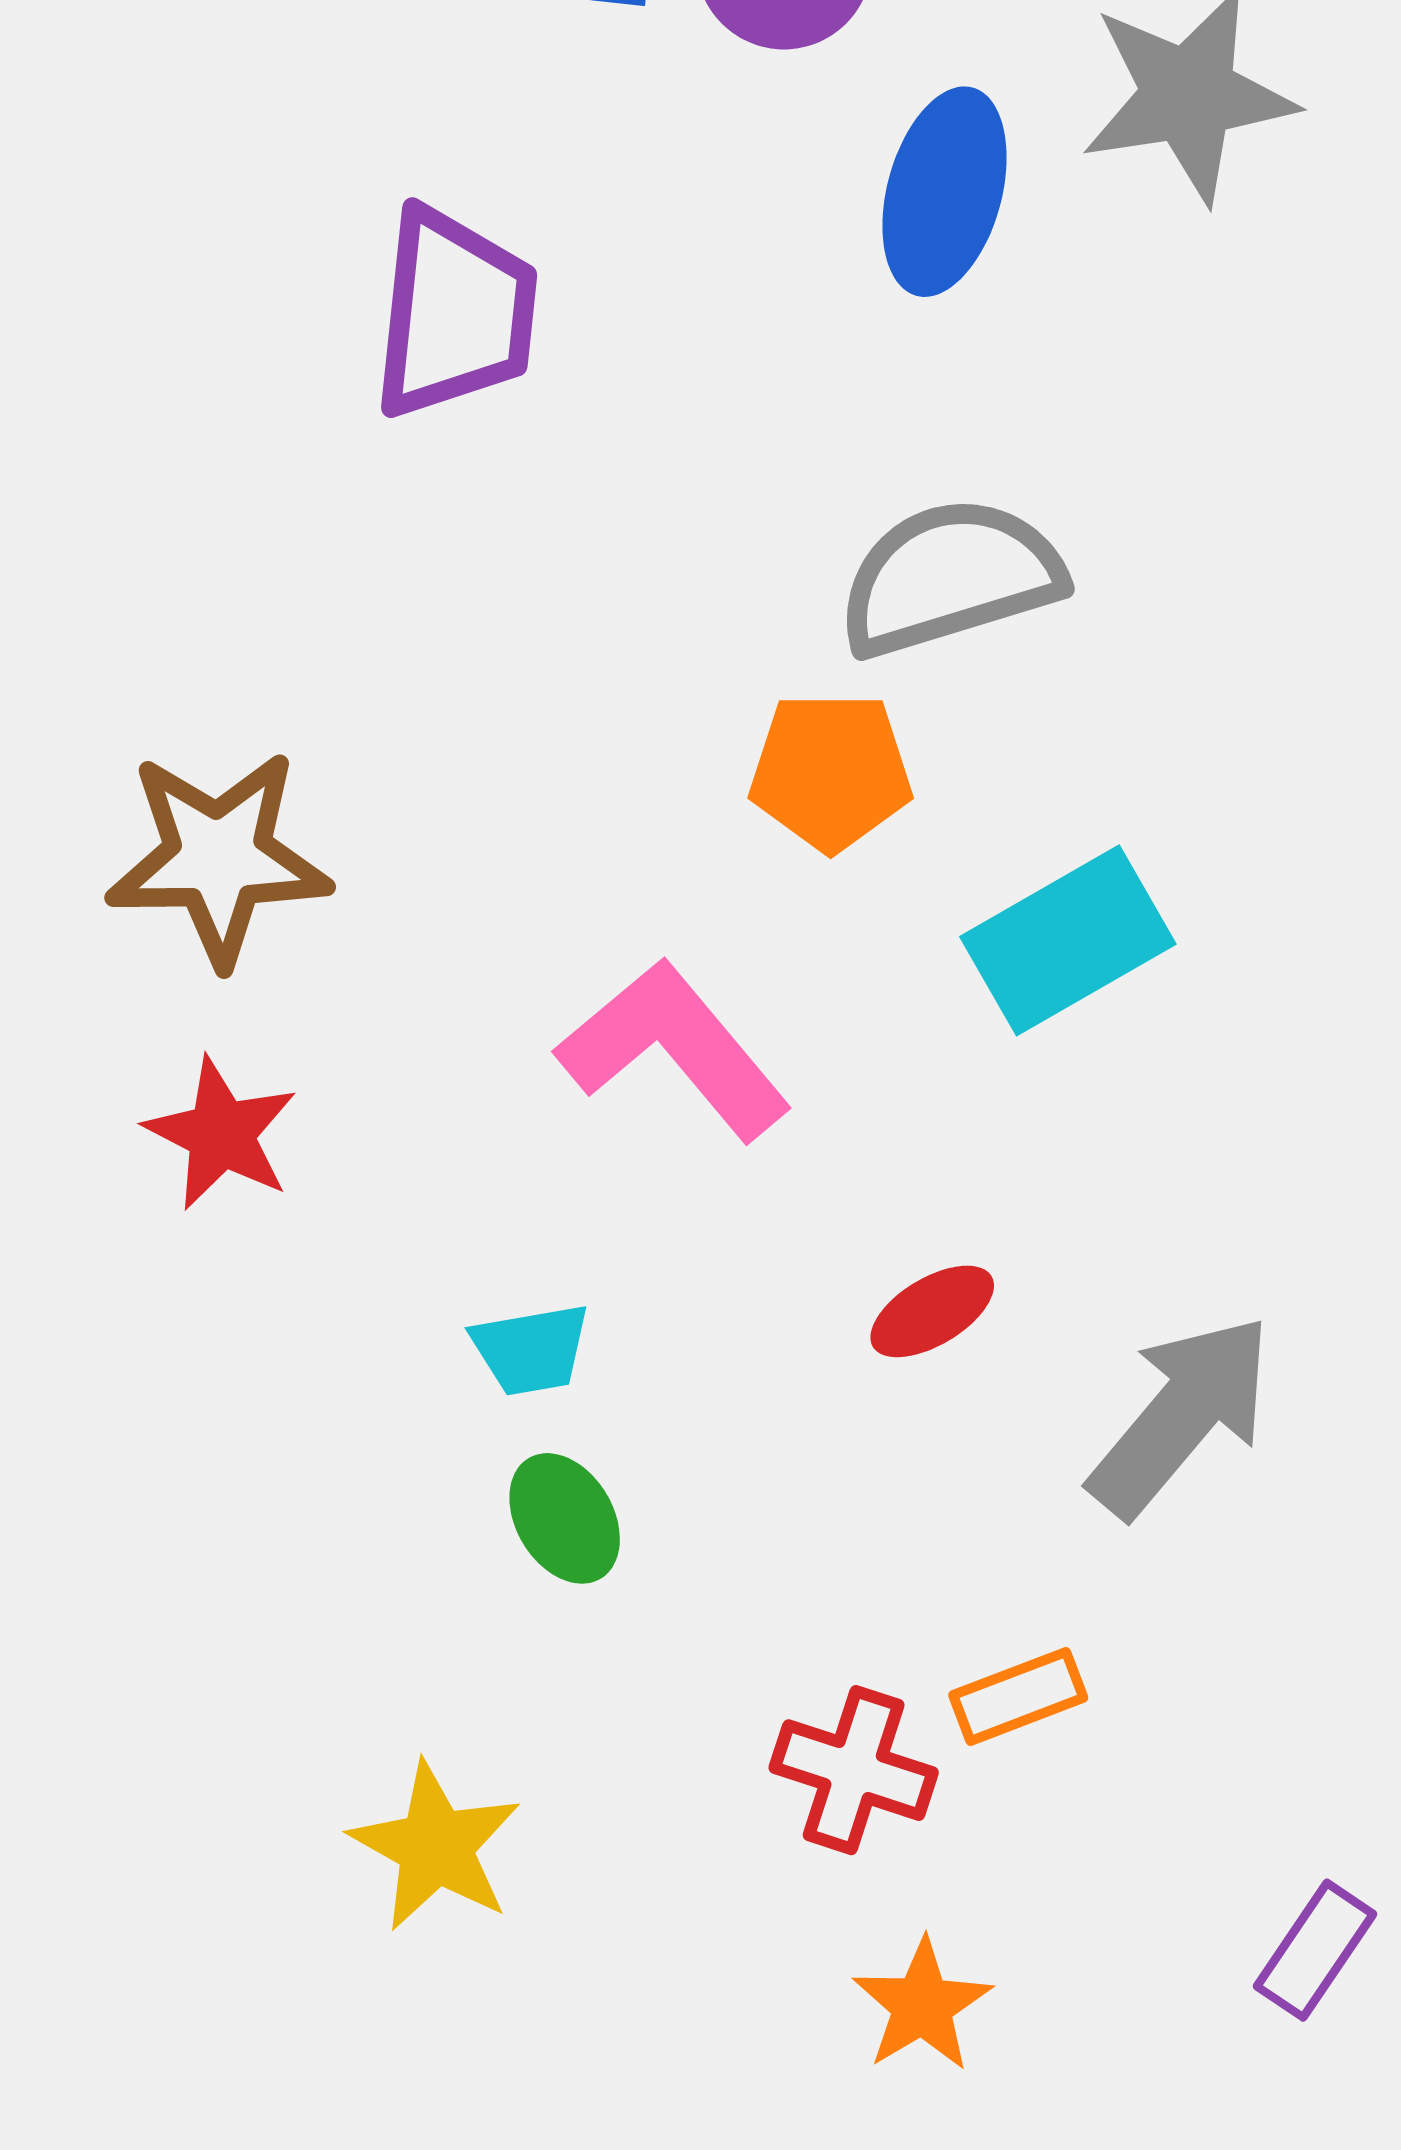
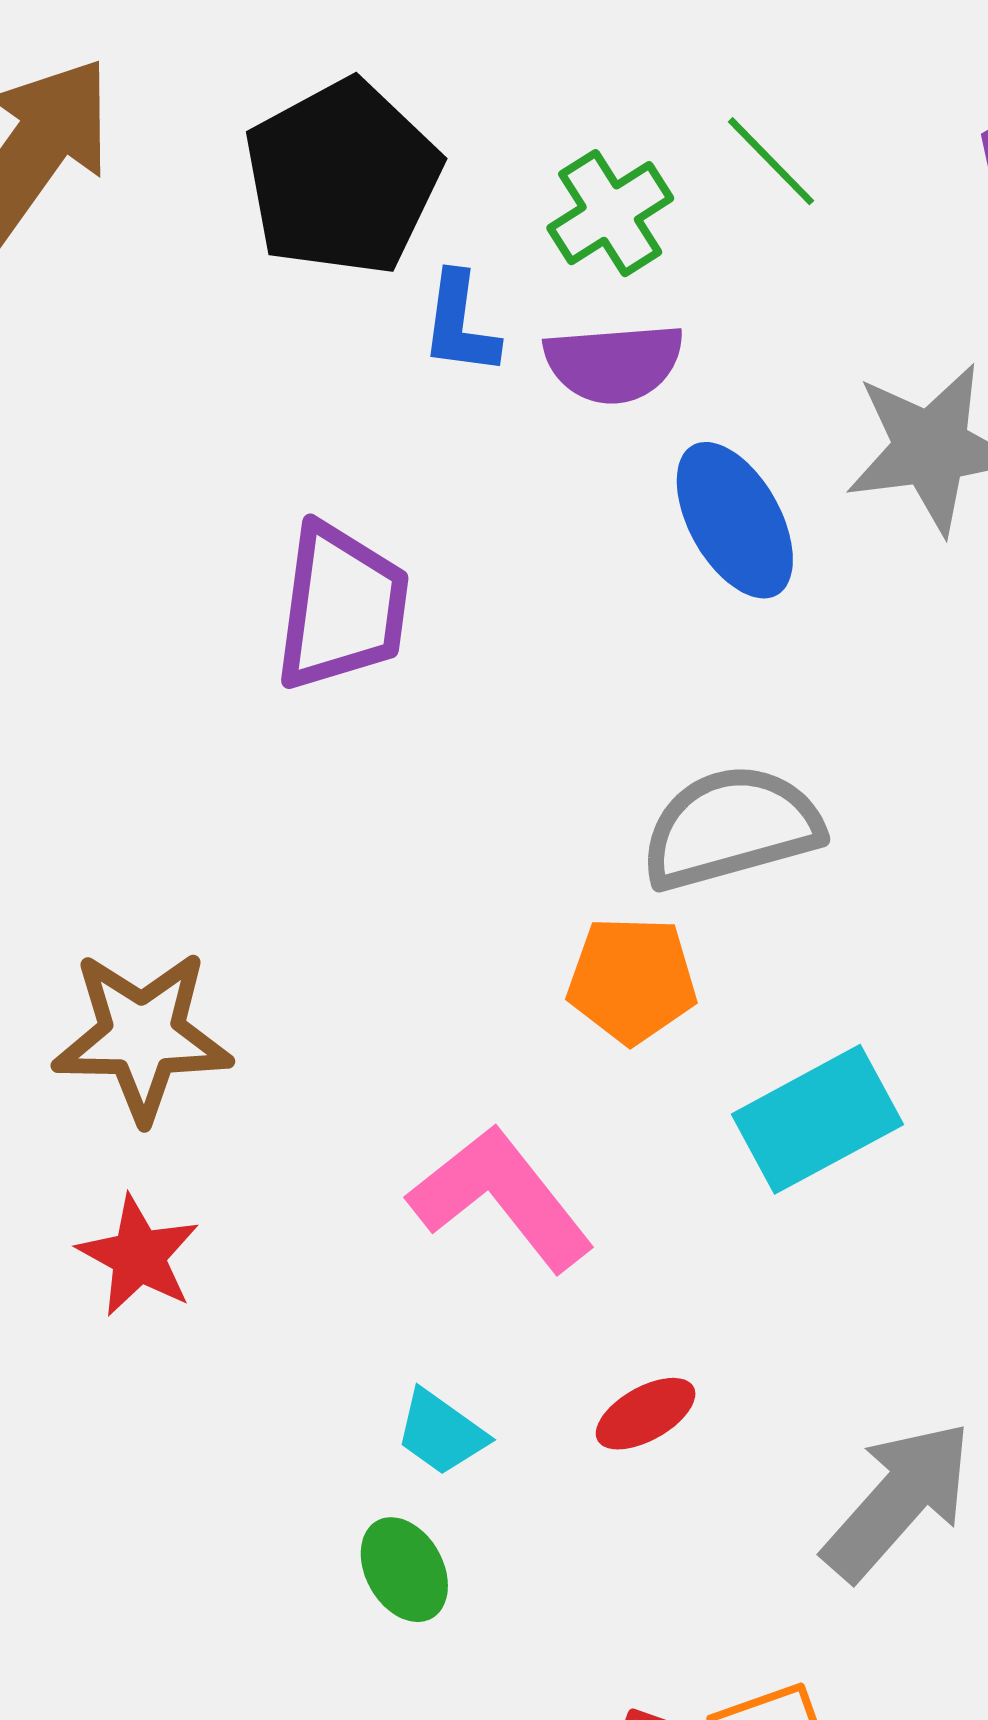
blue ellipse: (945, 192) -> (735, 520), turned -46
red ellipse: (932, 1311) -> (646, 1414), moved
cyan trapezoid: (531, 1349) -> (441, 1433), moved, turned 44

